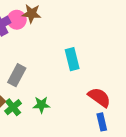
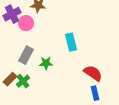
pink circle: (17, 20) -> (26, 23), moved
green star: (41, 105) -> (46, 63), moved

